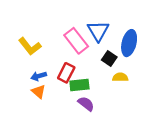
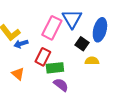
pink rectangle: (76, 41) -> (52, 28), turned 65
blue arrow: (39, 76) -> (21, 44), moved

